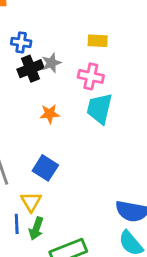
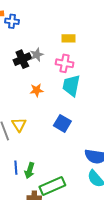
blue cross: (21, 42) -> (12, 21), moved
blue square: (45, 168) -> (62, 123), moved
yellow triangle: (31, 202) -> (19, 125), moved

